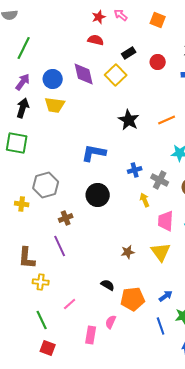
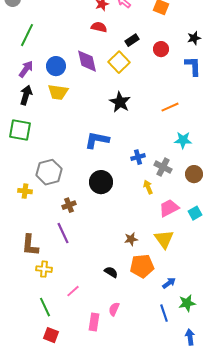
black star: (129, 120) -> (120, 102), moved
pink trapezoid: (166, 221) -> (169, 208), turned 60
orange pentagon: (133, 299) -> (142, 266), moved

